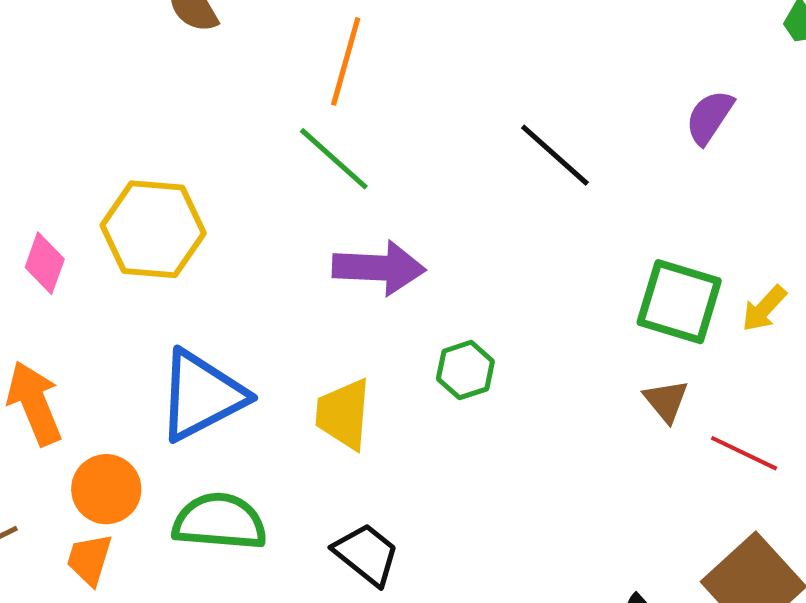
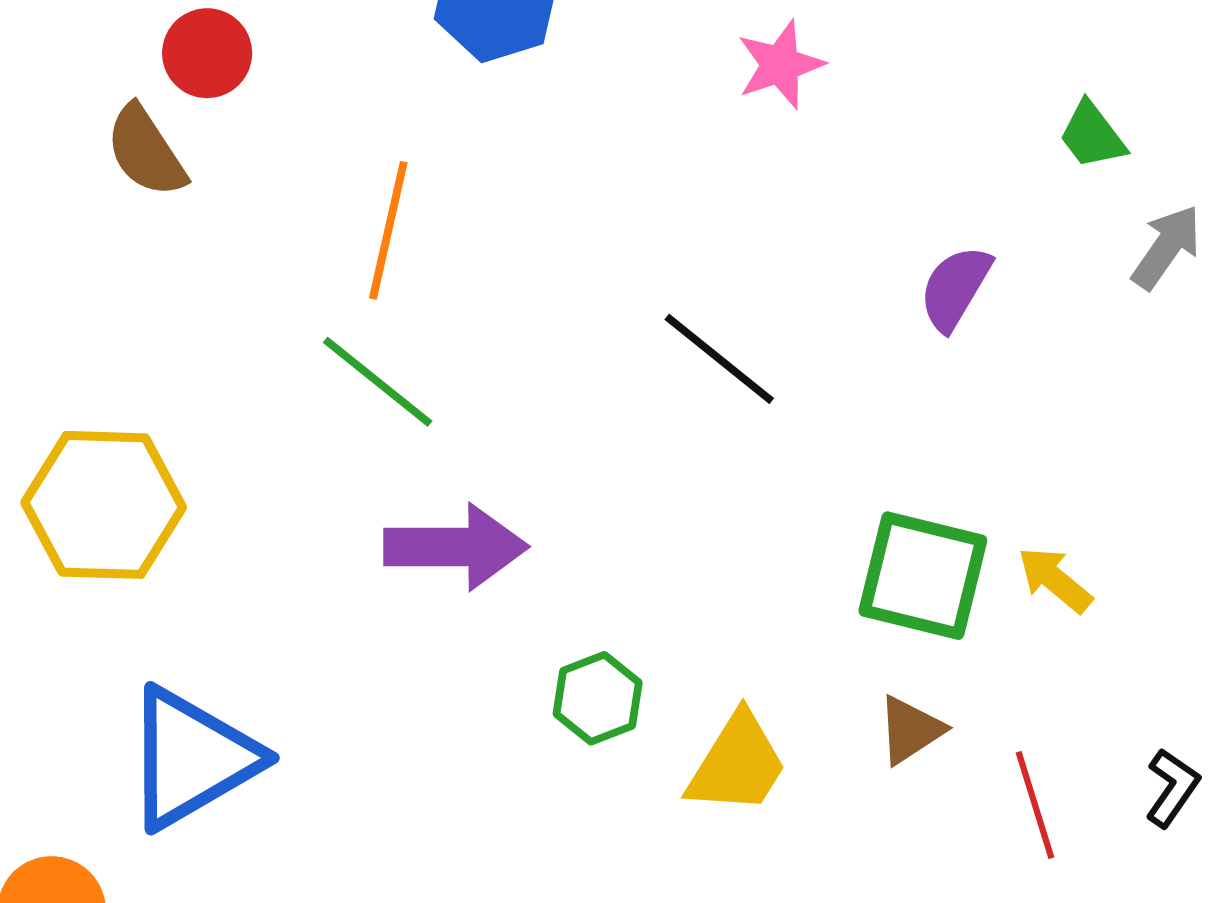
yellow arrow: (764, 309) -> (1055, 580), turned 90
brown triangle: (666, 401) -> (910, 730), turned 39
yellow trapezoid: (343, 414) -> (737, 764), moved, turned -150
red line: (744, 453) -> (1035, 805), turned 50

